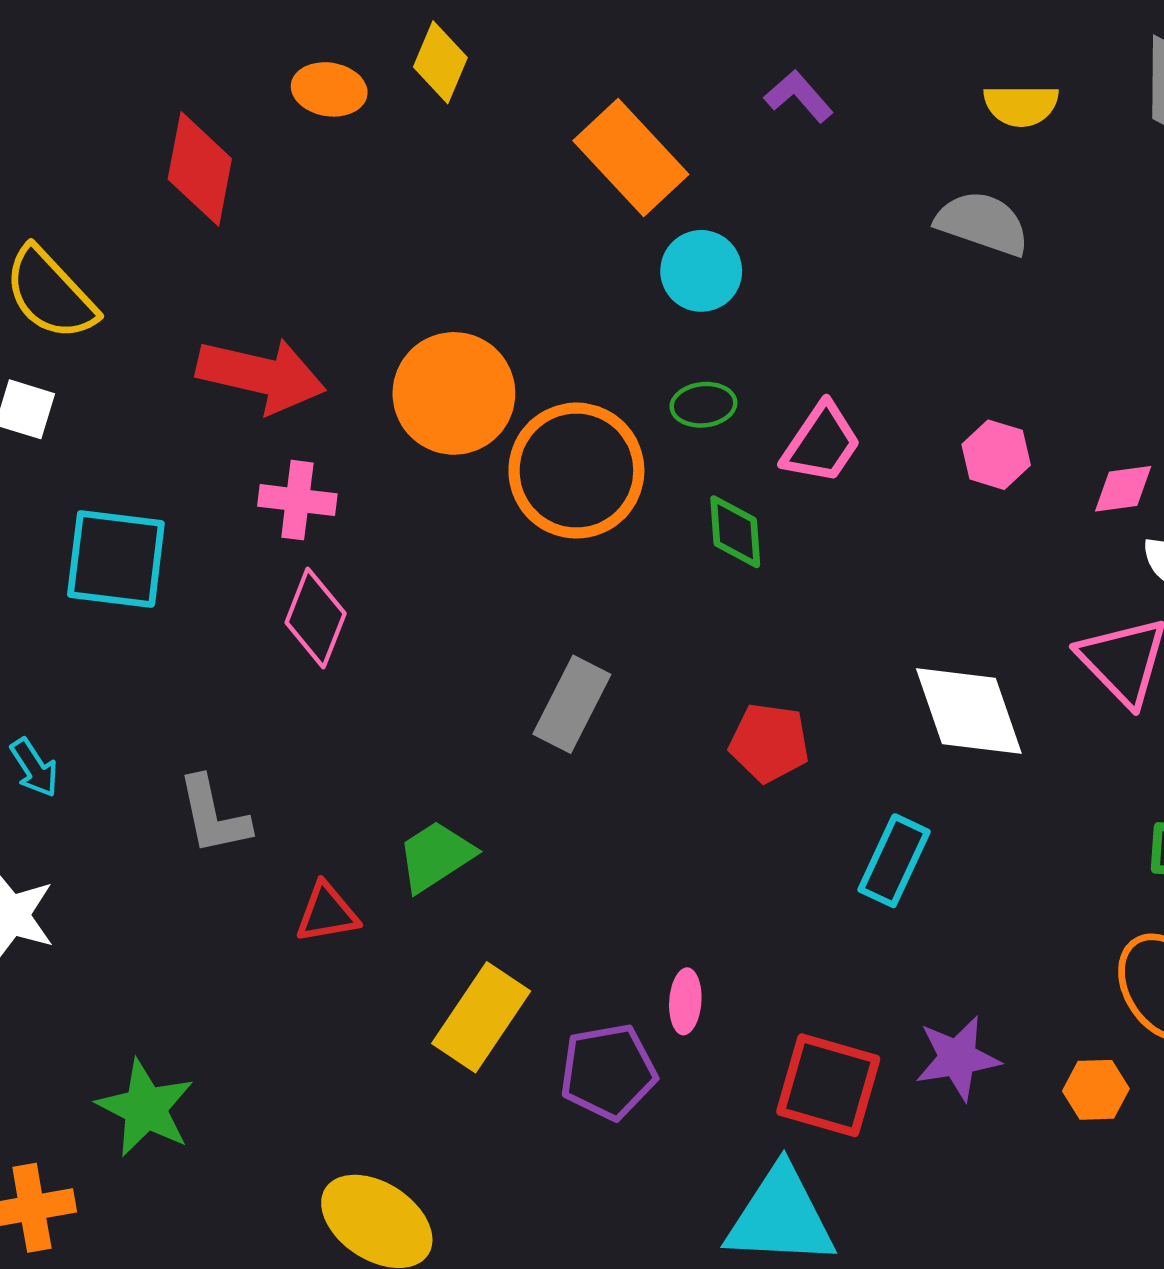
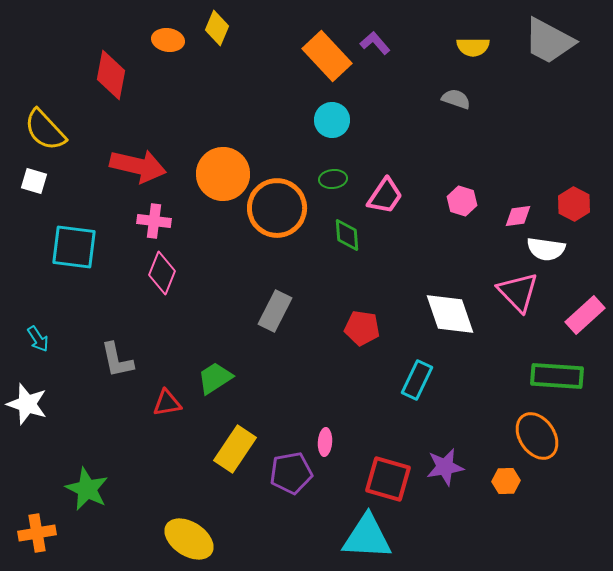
orange rectangle: (631, 157) -> (327, 56), moved
gray semicircle: (982, 223) -> (456, 99), size x0.7

